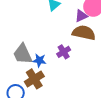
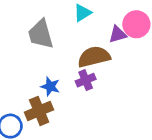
brown semicircle: (84, 33) -> (94, 57), moved, turned -35
gray trapezoid: (23, 54) -> (41, 34), moved

